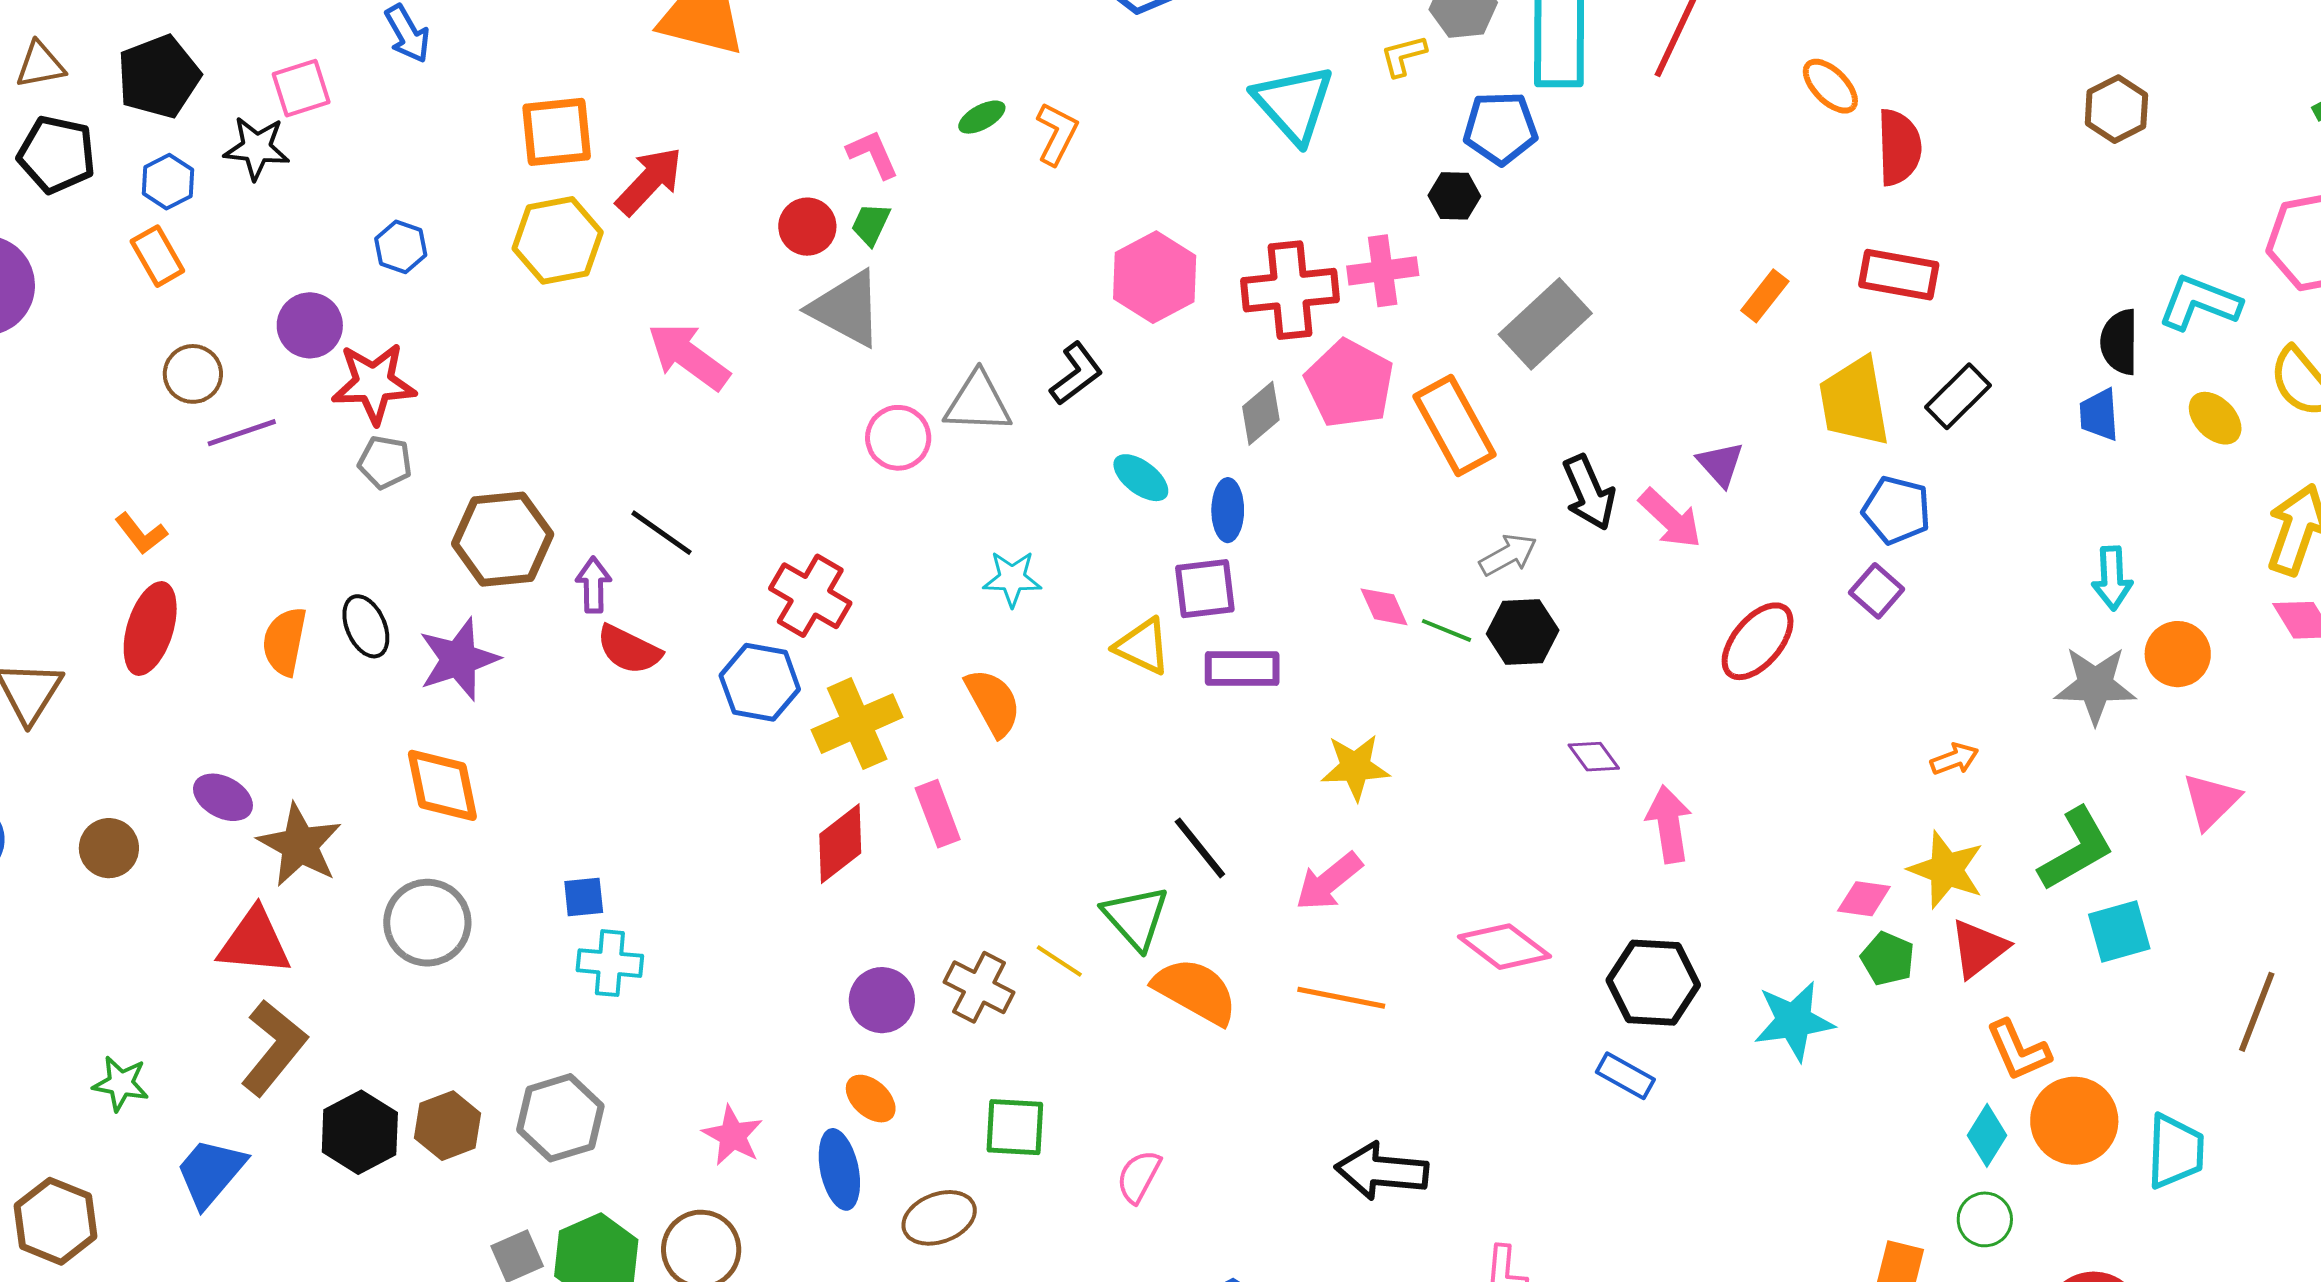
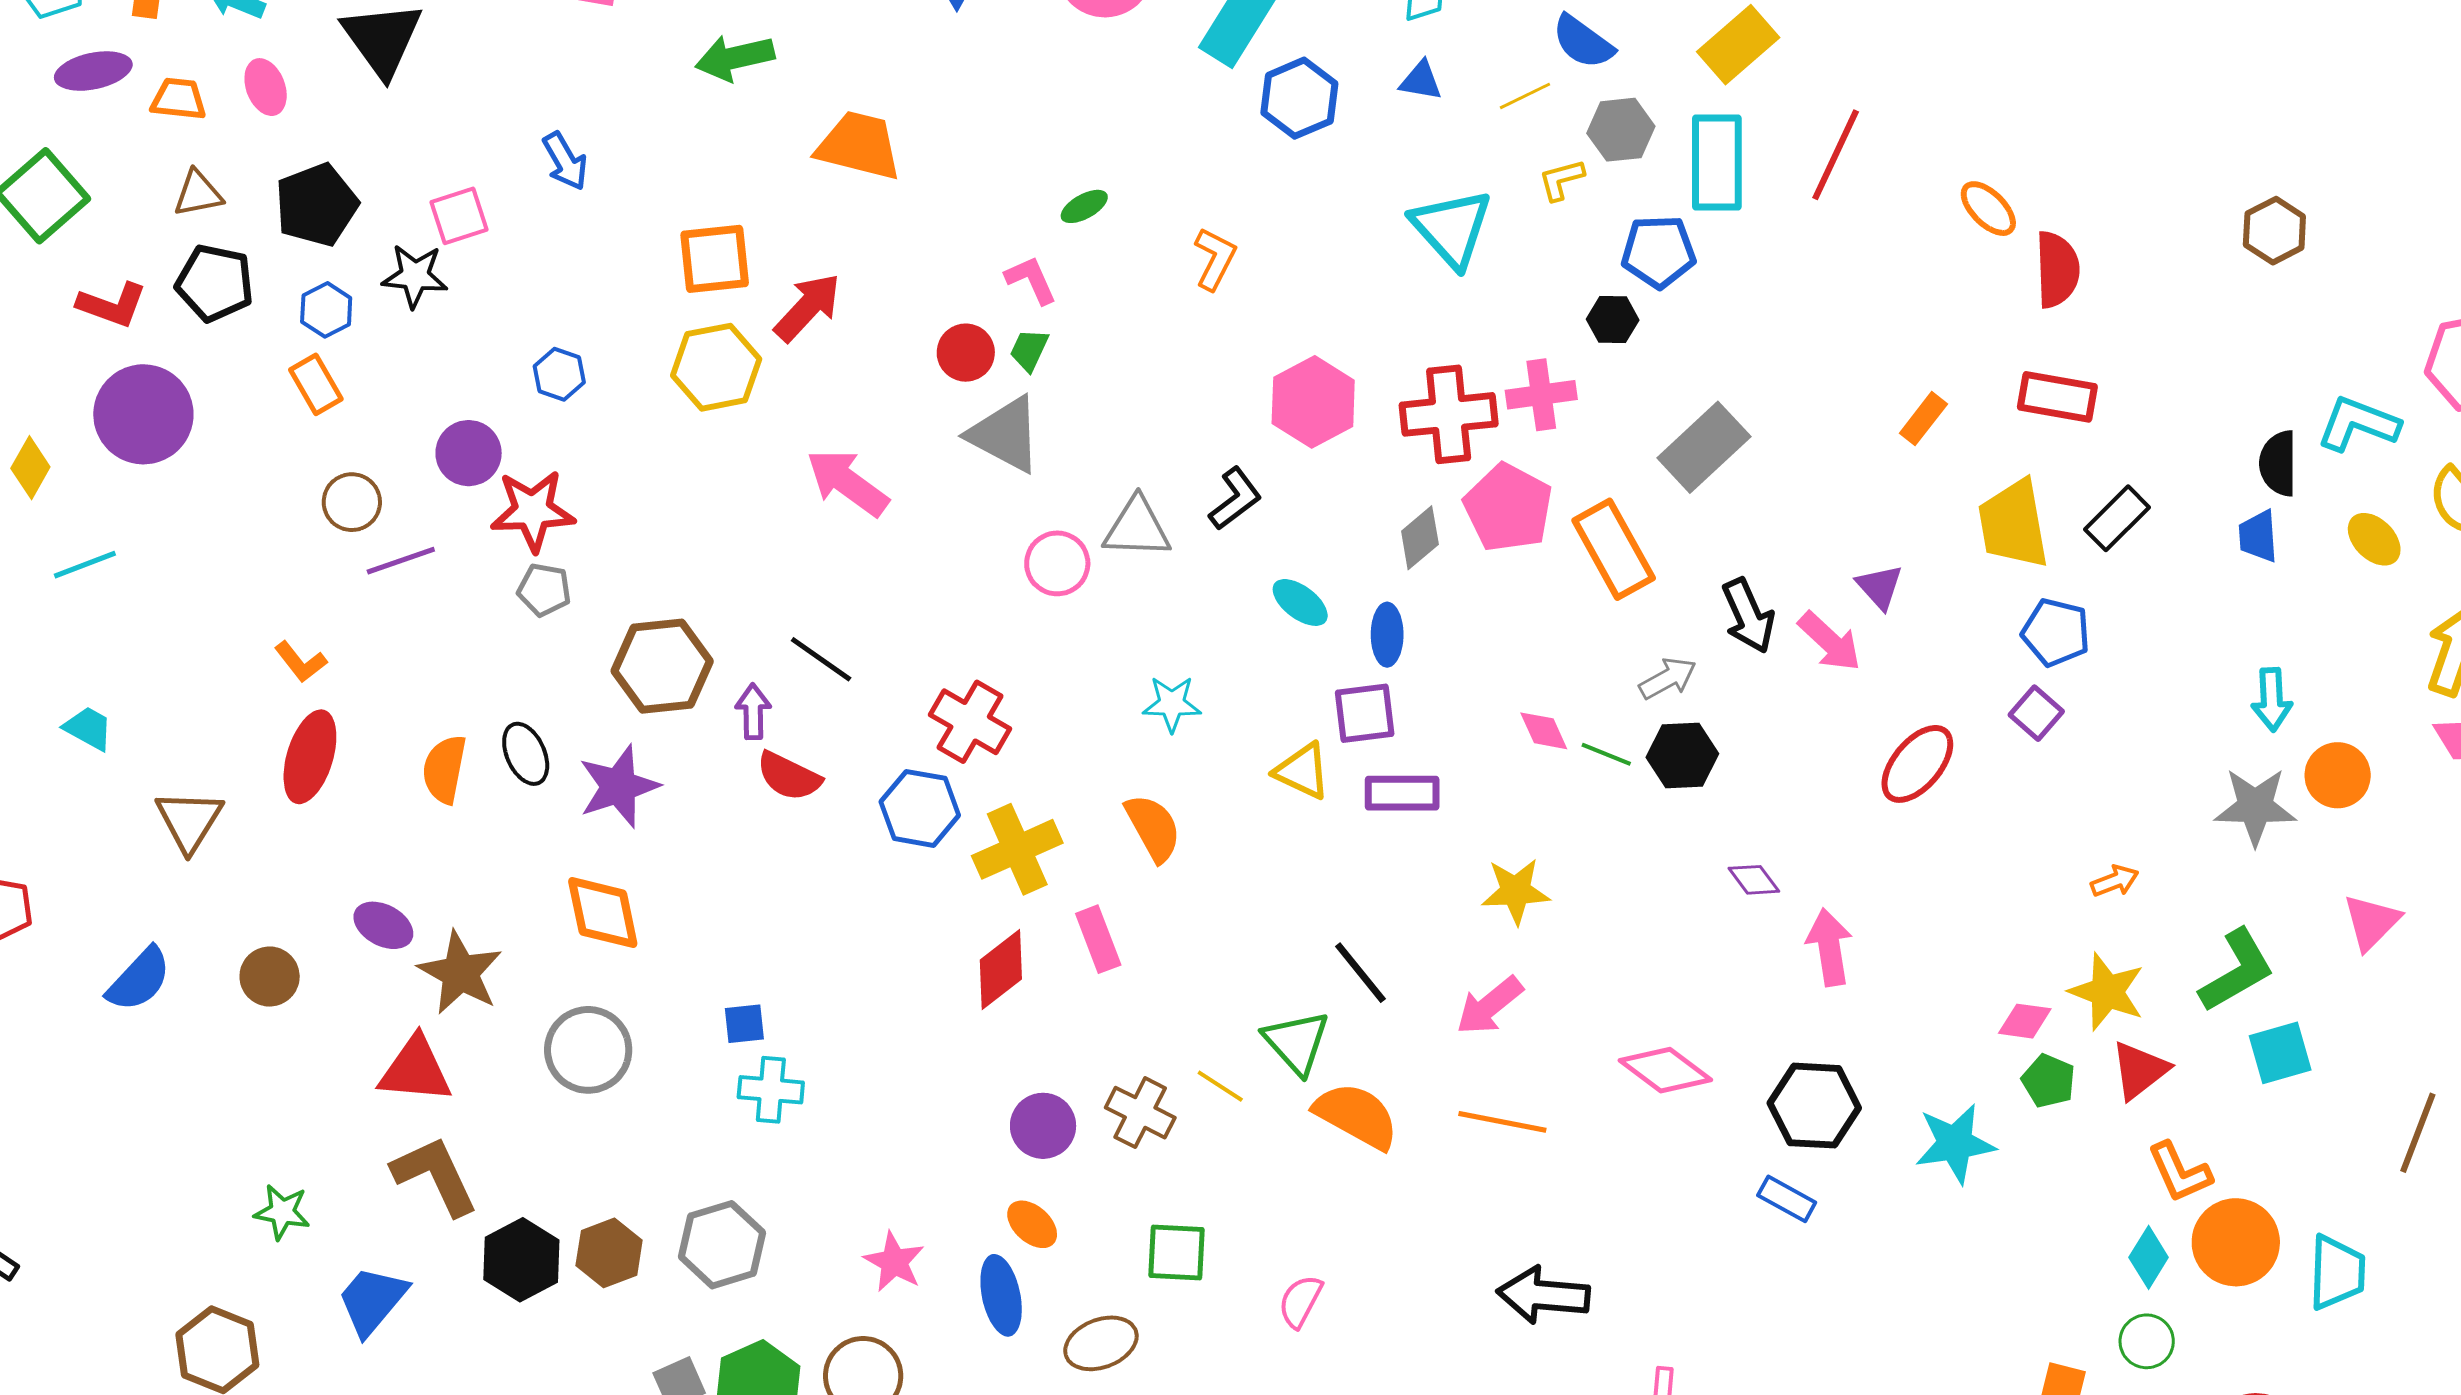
green ellipse: (982, 117) -> (1084, 206), moved
brown L-shape: (274, 1048) -> (435, 1176), turned -64

